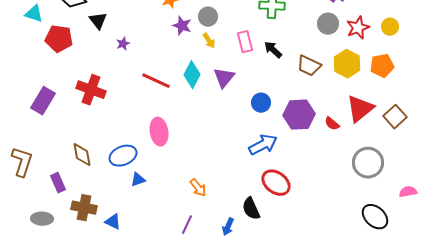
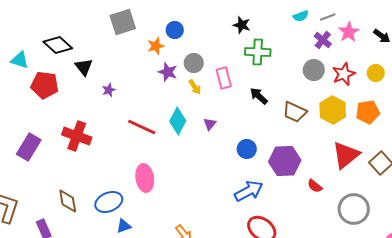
pink rectangle: (245, 42) -> (224, 78), moved
purple triangle: (224, 78) -> (210, 124), size x0.6
red semicircle: (332, 124) -> (315, 186), moved

